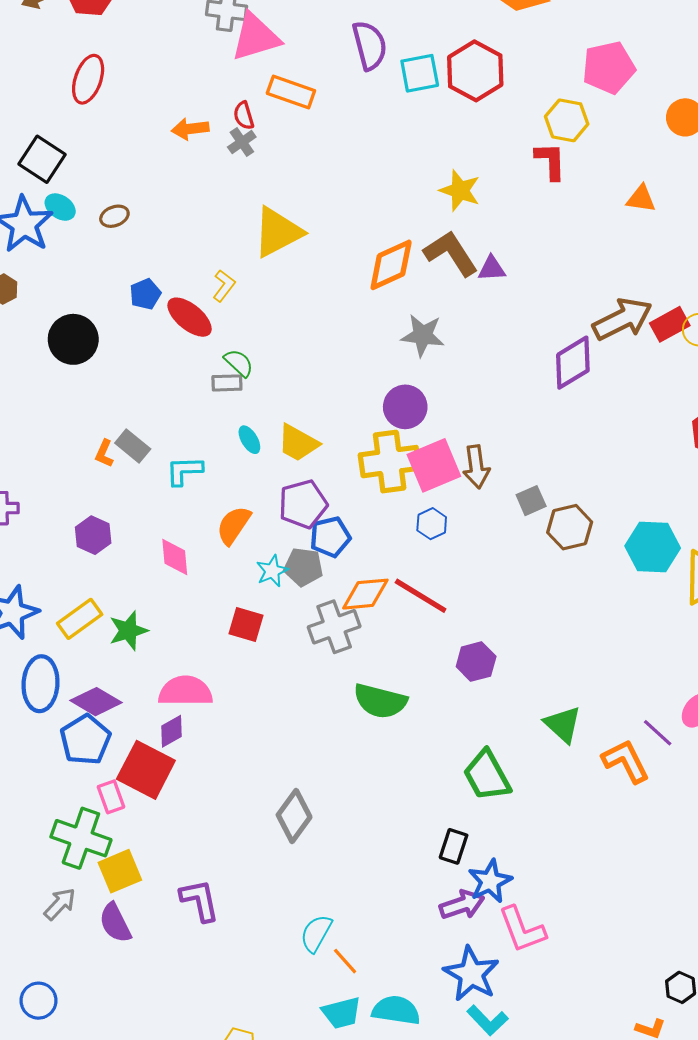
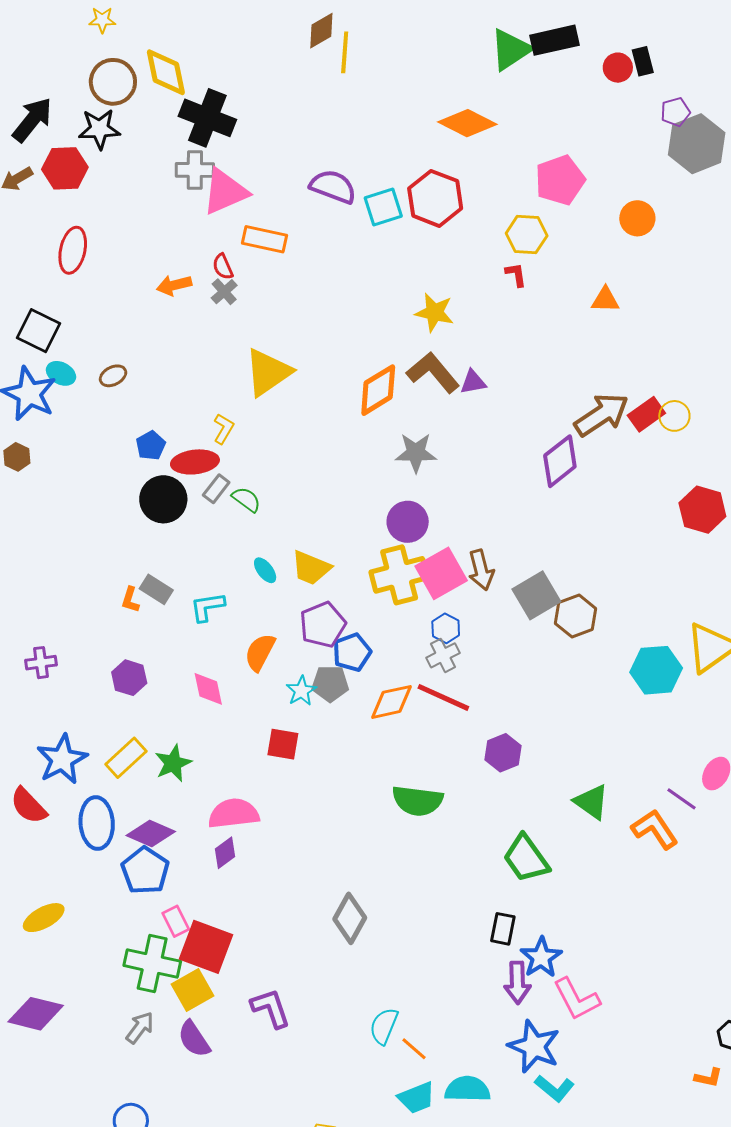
purple semicircle: (370, 45) -> (333, 187), turned -48
red L-shape: (550, 161) -> (516, 275), size x0.7
red ellipse: (190, 317) -> (195, 462), turned -39
black circle: (73, 339) -> (163, 499), moved
gray rectangle: (227, 383) -> (216, 489), moved, turned -44
gray square: (531, 501) -> (536, 595), size x1.6
cyan hexagon: (653, 547) -> (656, 670), moved
gray cross: (334, 627) -> (443, 655), moved, size x0.7
red square: (146, 770) -> (206, 947), moved
purple arrow: (462, 905) -> (517, 983), turned 114

